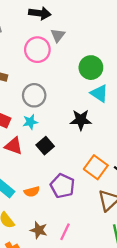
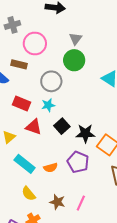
gray triangle: (58, 35) -> (76, 39), moved
pink circle: (37, 50) -> (35, 44), moved
green circle: (91, 68) -> (74, 60), moved
black star: (81, 120) -> (85, 133), moved

